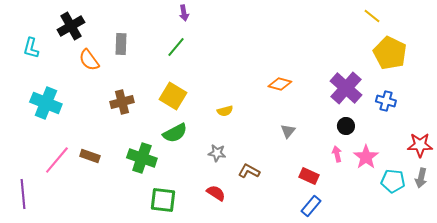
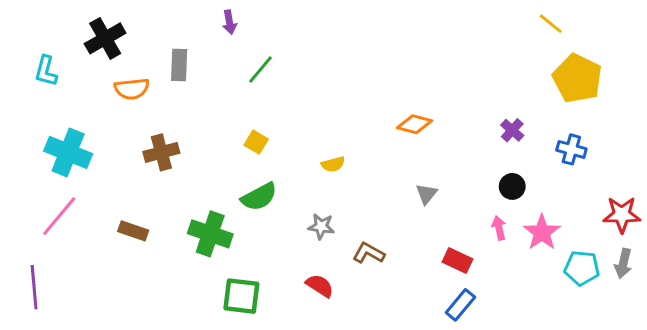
purple arrow: (184, 13) -> (229, 22), moved
orange semicircle: (89, 60) -> (132, 89), turned -60
purple cross: (346, 88) -> (512, 130), size x0.5
yellow square: (173, 96) -> (256, 142), size x0.6
brown cross: (122, 102) -> (161, 152), moved
pink line: (57, 160) -> (59, 216), moved

